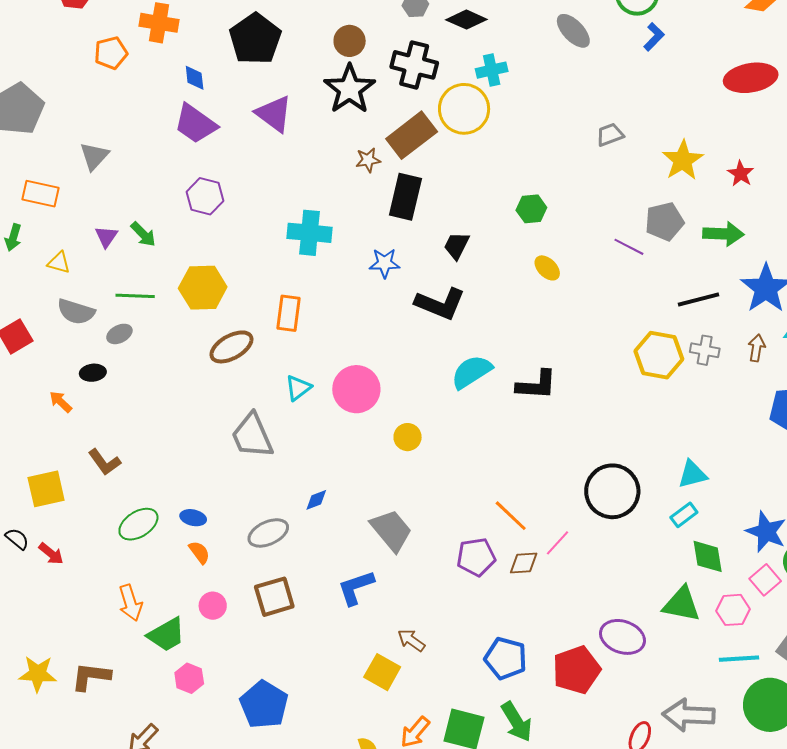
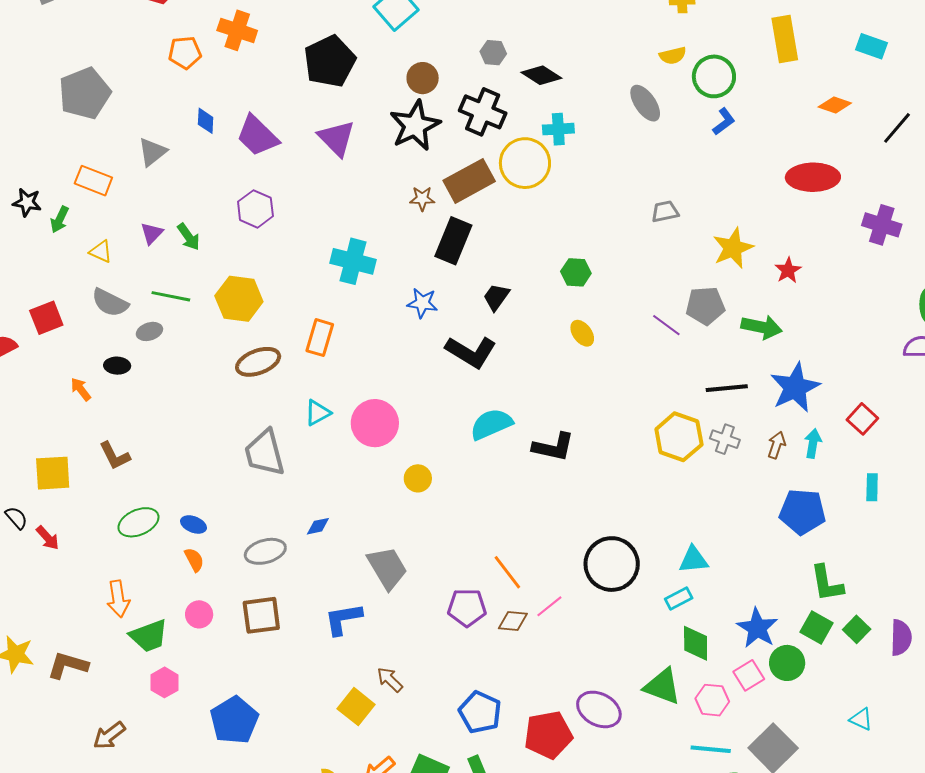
blue diamond: (195, 78) -> (206, 121), moved

